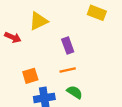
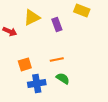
purple rectangle: (68, 45) -> (57, 24), moved

